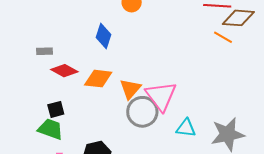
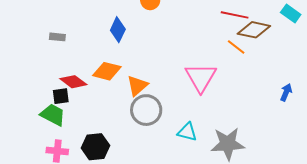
red diamond: (64, 71) -> (73, 82), moved
pink triangle: (161, 96) -> (201, 77), moved

